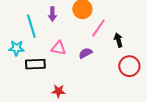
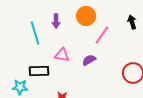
black arrow: (118, 40) -> (132, 22), moved
cyan star: (16, 48) -> (20, 87), moved

